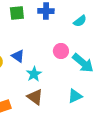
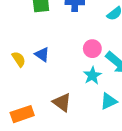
cyan star: (34, 74) -> (92, 75), moved

